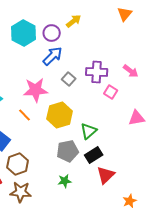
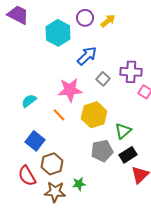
purple circle: (52, 33) -> (85, 18), moved
green star: (65, 181) -> (79, 184), moved

